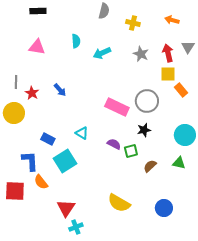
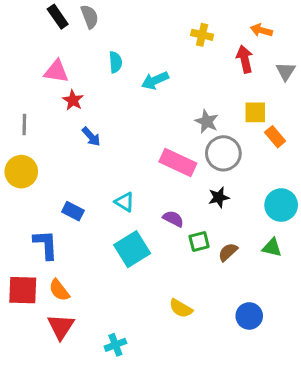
black rectangle: (38, 11) -> (58, 17), turned 56
gray semicircle: (104, 11) -> (90, 17), moved, turned -35
red arrow: (168, 53) -> (245, 59), moved
gray star: (141, 54) -> (207, 121), moved
red star: (32, 93) -> (73, 100), moved
green square: (131, 151) -> (199, 242), moved
cyan square: (65, 161) -> (132, 249), moved
orange semicircle: (41, 182) -> (59, 290), moved
yellow semicircle: (119, 203) -> (181, 308), size x0.7
red triangle: (66, 208) -> (61, 327), moved

